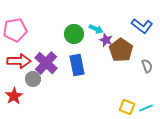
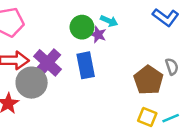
purple star: (106, 40) -> (98, 35), moved
brown pentagon: (121, 50) -> (148, 80), moved
gray circle: (33, 79) -> (32, 83), size x1.6

